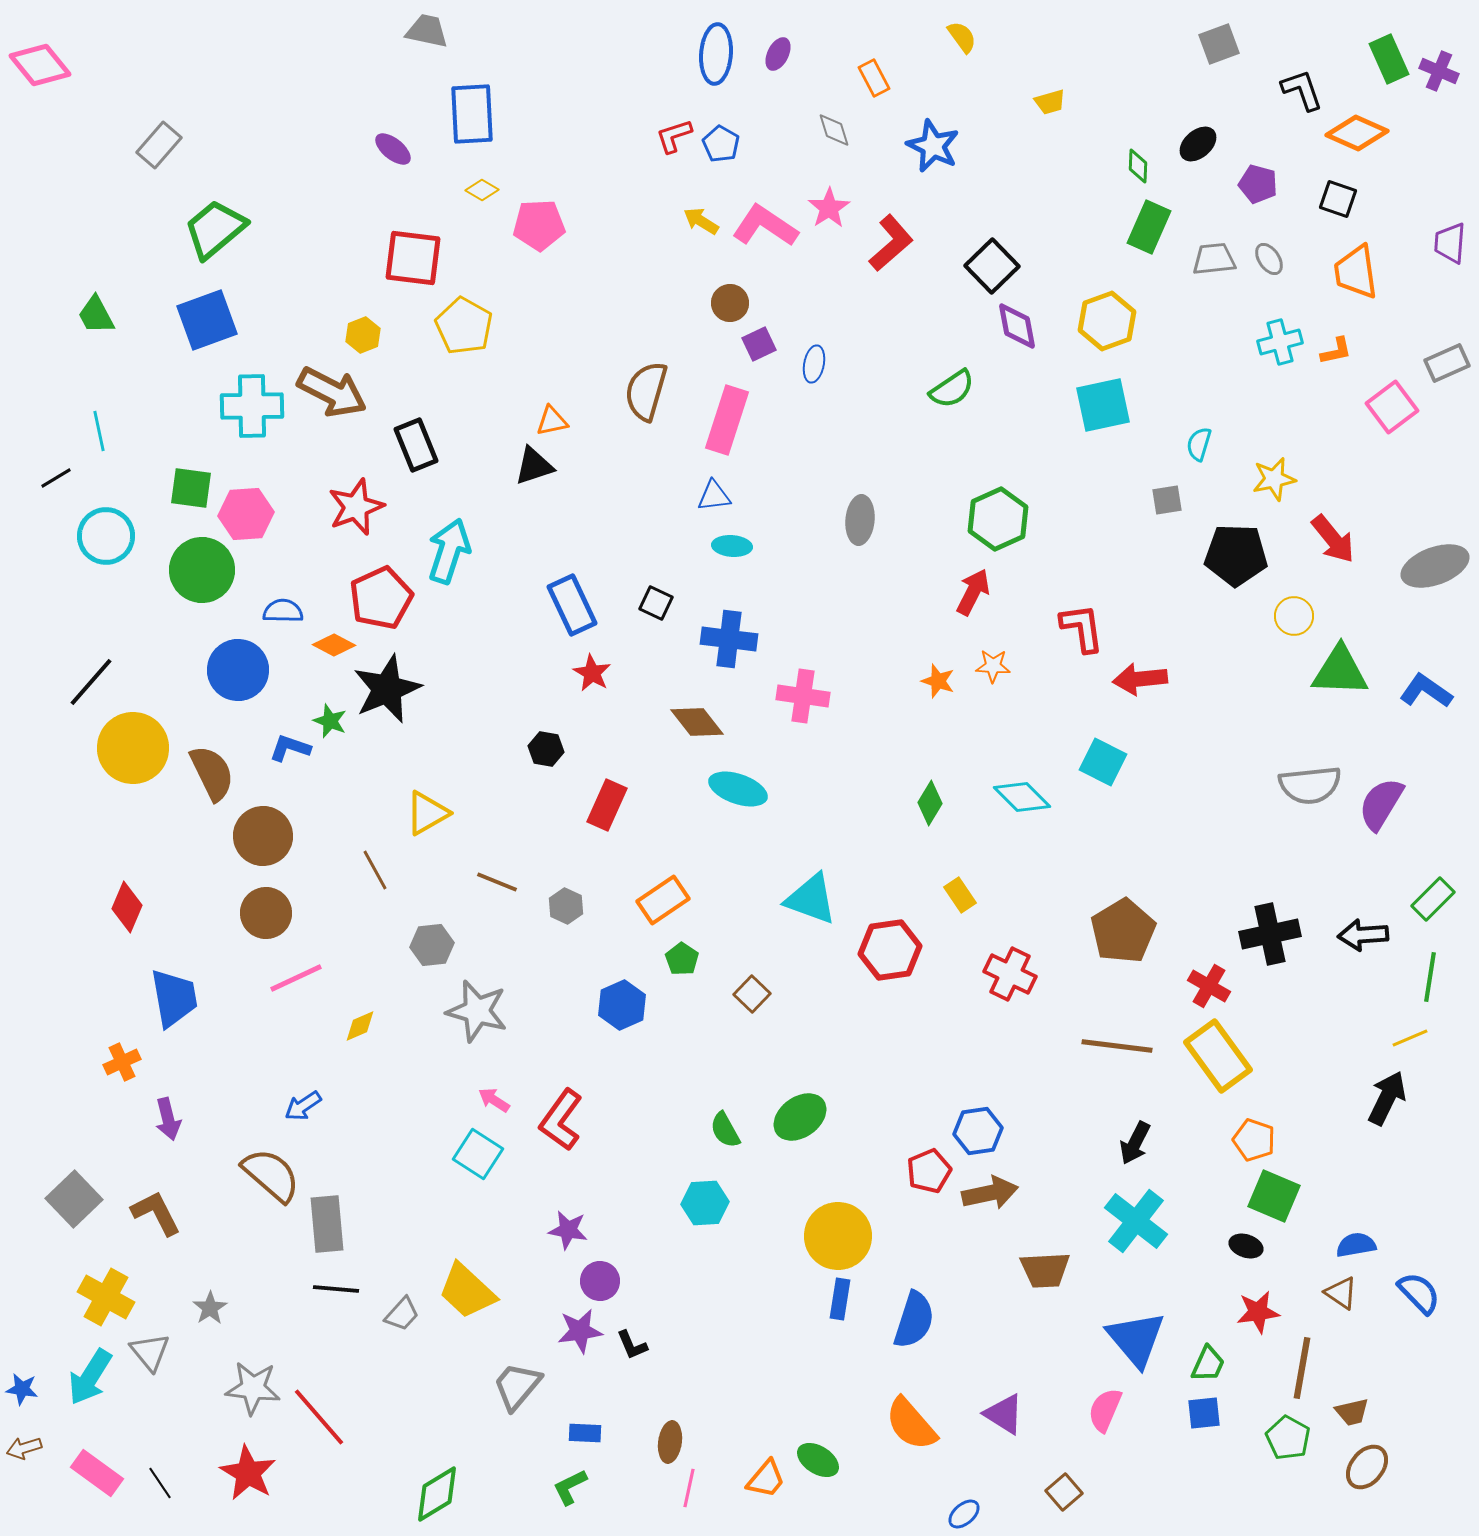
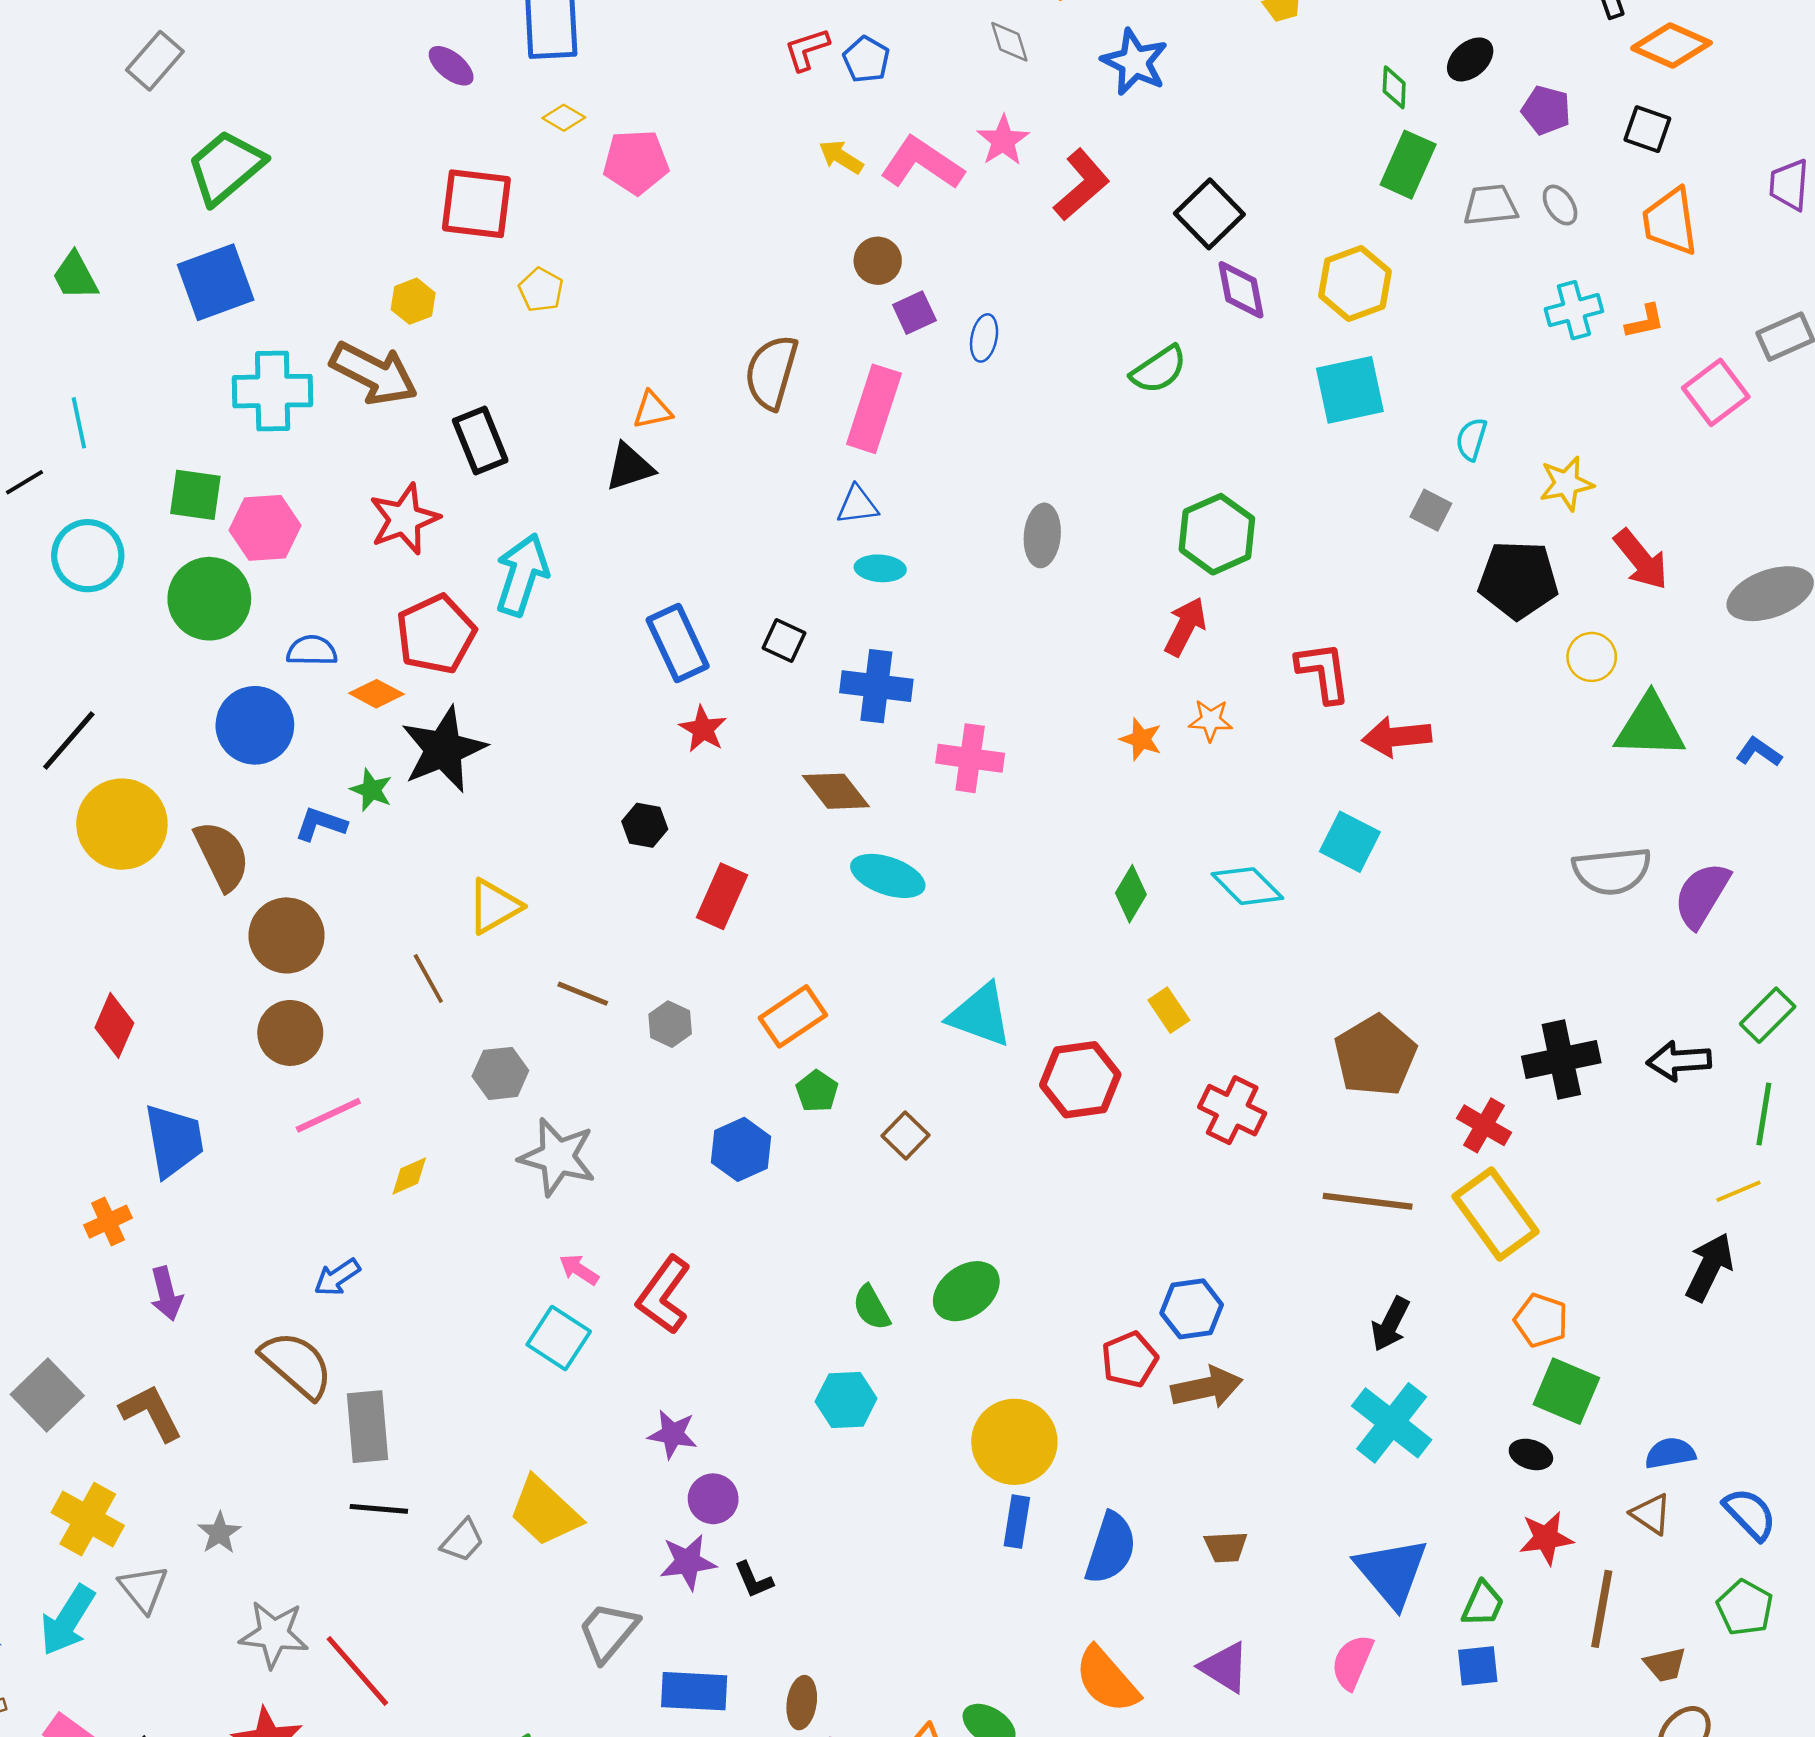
yellow pentagon: (464, 326) -> (541, 290), size x0.6
gray square: (1167, 500) -> (1431, 510), turned 36
blue L-shape: (1426, 691) -> (1759, 752), size x0.7
brown trapezoid: (1045, 1270) -> (1226, 1547), moved, size x0.7
blue rectangle: (585, 1433) -> (694, 1691), size x1.6
green pentagon: (1288, 1438) -> (1745, 1608), moved

